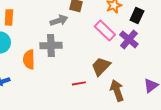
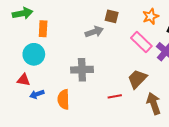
gray cross: (51, 45) -> (82, 70), moved
orange semicircle: (29, 59) -> (64, 99), moved

